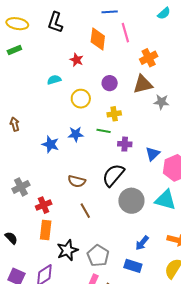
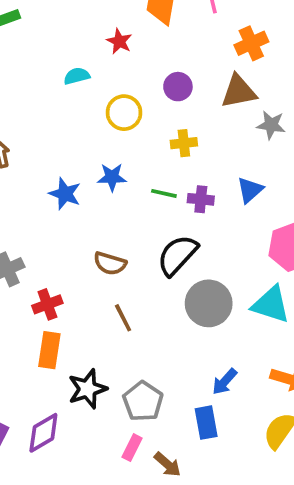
green line: (104, 131) -> (164, 193), moved
blue triangle: (153, 154) -> (250, 190), moved
blue rectangle: (133, 266) -> (206, 423), turned 60

